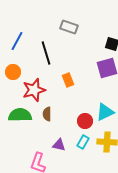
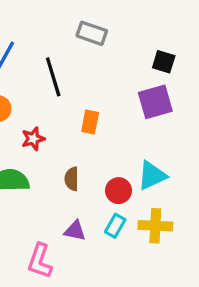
orange rectangle: (68, 80) -> (90, 122), turned 32
red star: (34, 90) -> (33, 139), size x0.6
brown semicircle: (47, 114) -> (72, 179), moved

